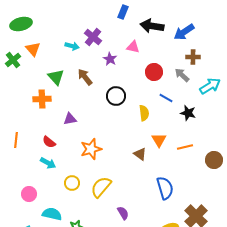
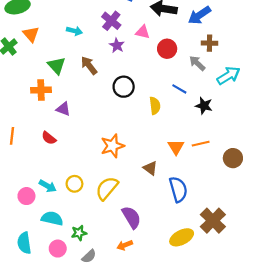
purple cross: (93, 37) -> (111, 21), moved
red circle: (154, 72) -> (167, 49), moved
purple triangle: (70, 119) -> (63, 109), moved, turned 32
orange triangle: (159, 140) -> (176, 147), moved
orange star: (91, 149) -> (112, 146), moved
brown triangle: (140, 154) -> (150, 168), moved
cyan arrow: (48, 163) -> (48, 186), moved
purple semicircle: (123, 213) -> (131, 217), size x1.5

